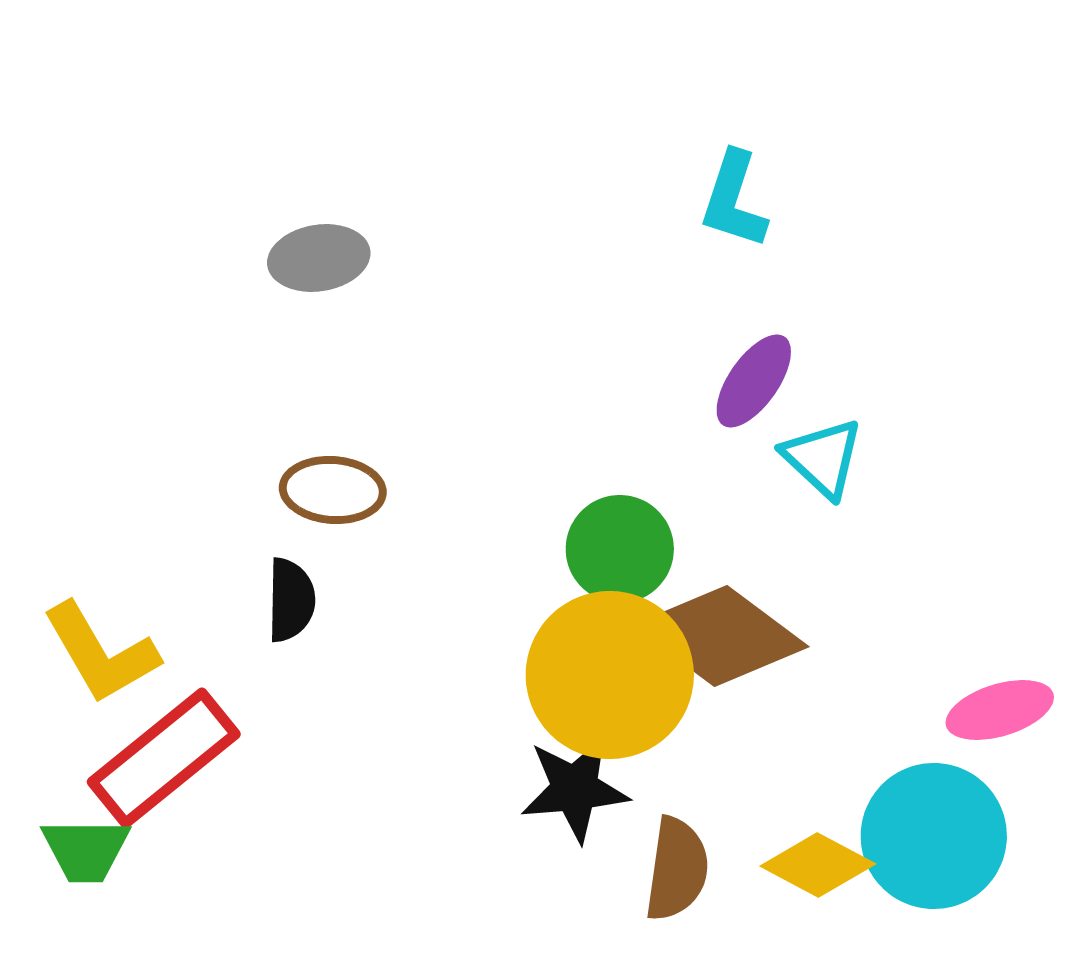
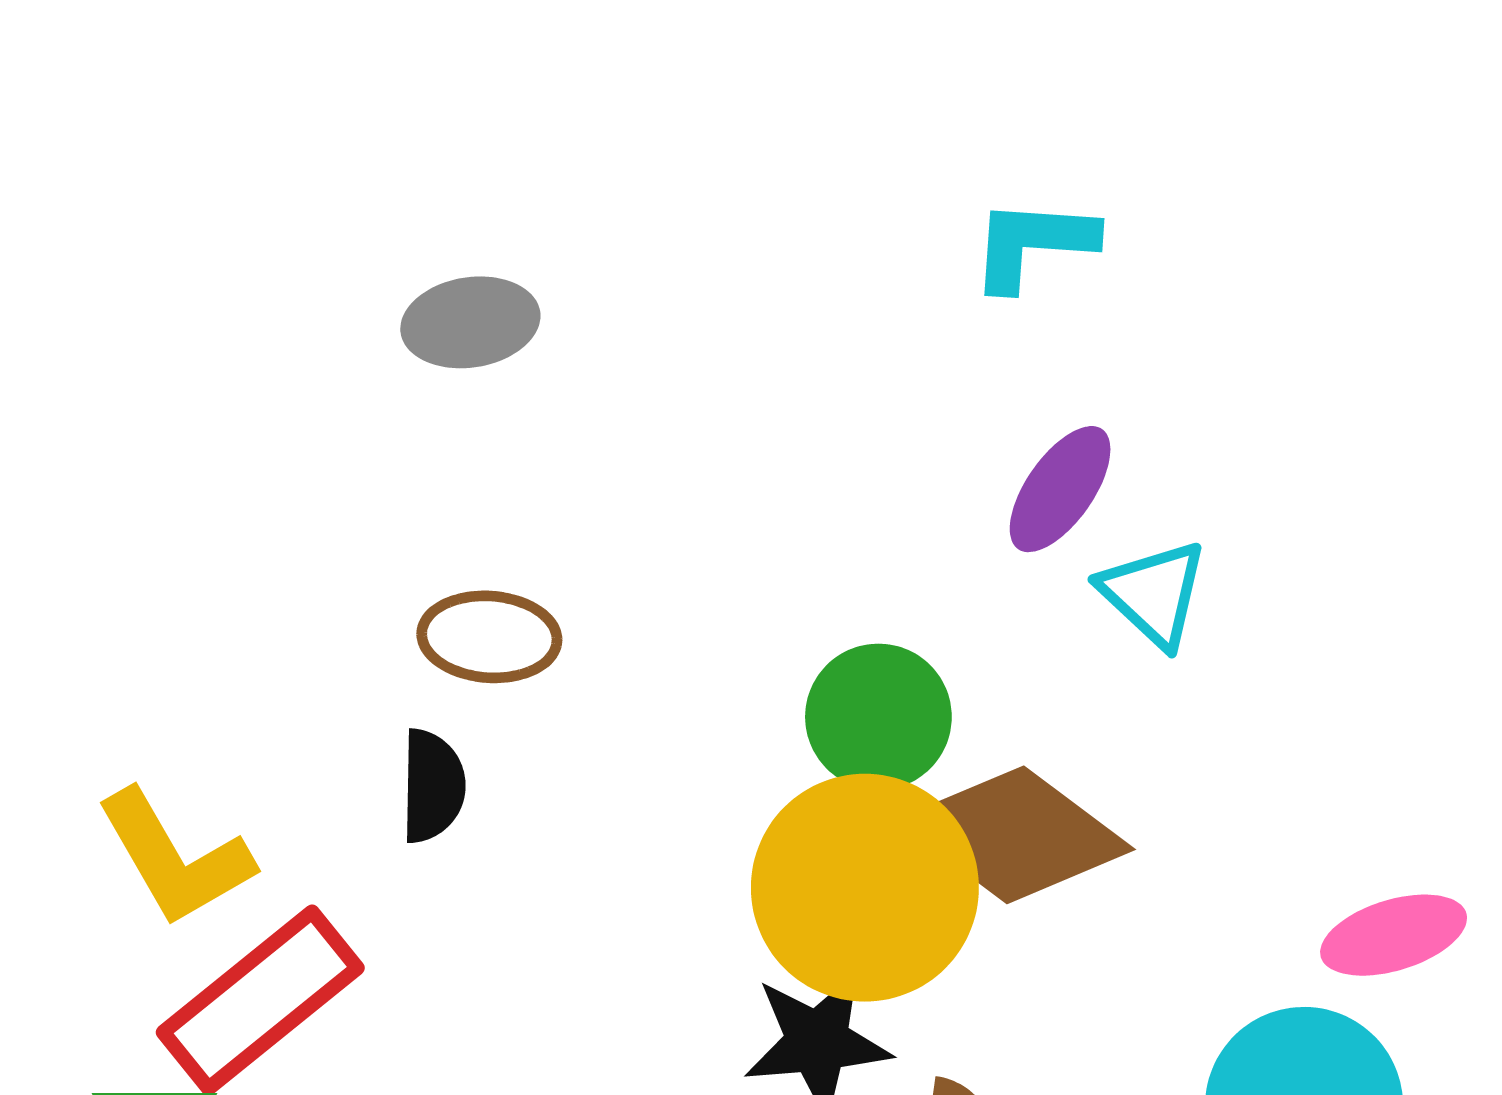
cyan L-shape: (734, 200) -> (1033, 244), turned 76

